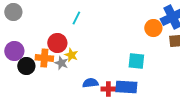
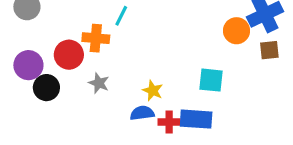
red circle: (57, 43) -> (69, 55), moved
yellow star: (71, 55) -> (153, 91), moved
orange cross: (44, 58) -> (96, 38), moved

